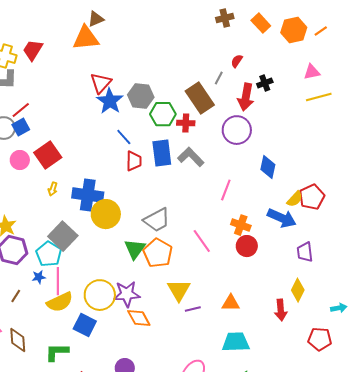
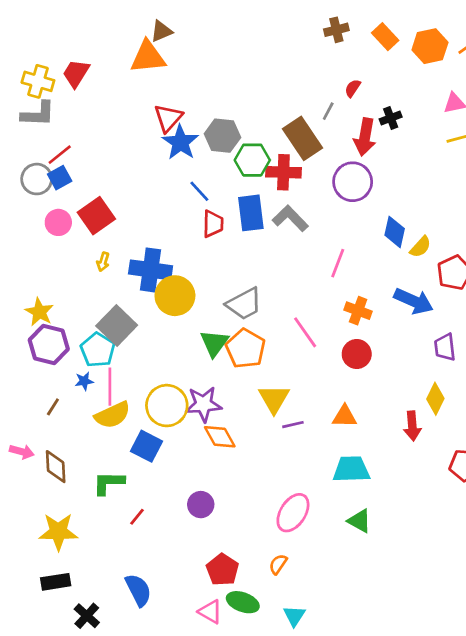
red cross: (186, 123) -> (283, 172), size x1.4
yellow semicircle: (295, 199) -> (420, 247), moved
red circle: (247, 246) -> (357, 354), moved

